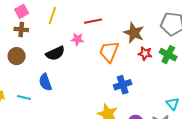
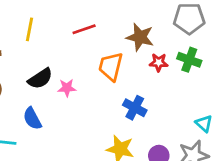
pink star: (77, 39) -> (67, 88), moved
blue cross: (123, 85) -> (135, 108), turned -36

